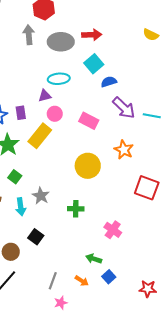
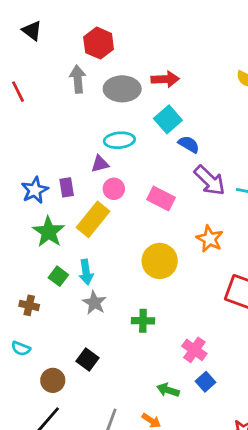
blue semicircle: (109, 82) -> (189, 144), turned 49
cyan arrow: (21, 207) -> (86, 272), moved
blue square: (109, 277) -> (205, 382), moved

